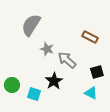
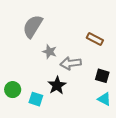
gray arrow: (67, 60) -> (71, 63), turned -48
black square: (97, 72) -> (102, 76), turned 32
cyan triangle: (91, 93) -> (104, 99), moved

